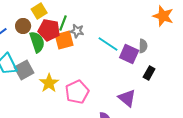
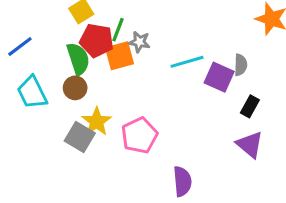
brown circle: (23, 26) -> (75, 88), moved
cyan line: (108, 44) -> (187, 62), turned -50
gray square: (24, 70) -> (80, 137), moved, turned -30
purple triangle: (127, 98) -> (250, 145), moved

